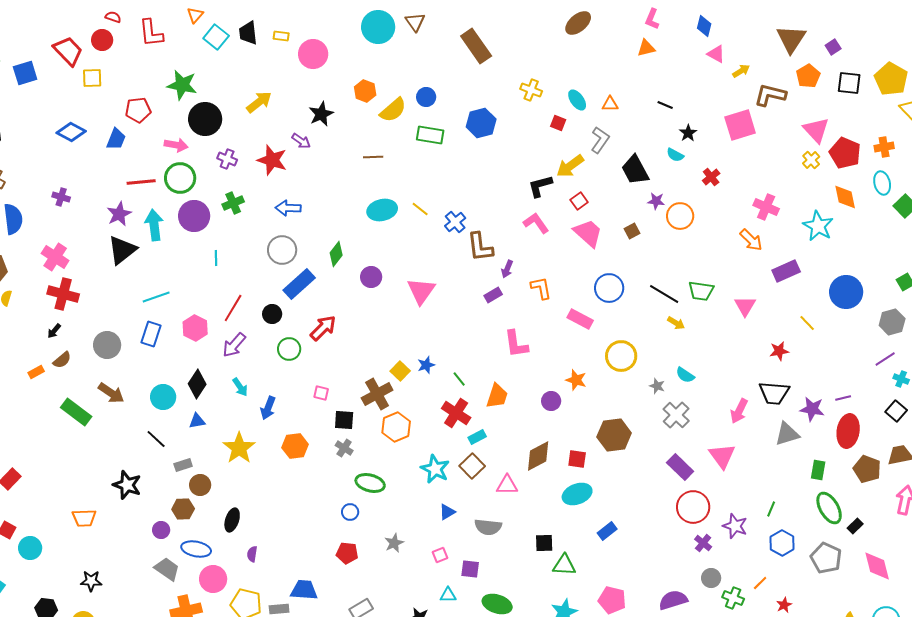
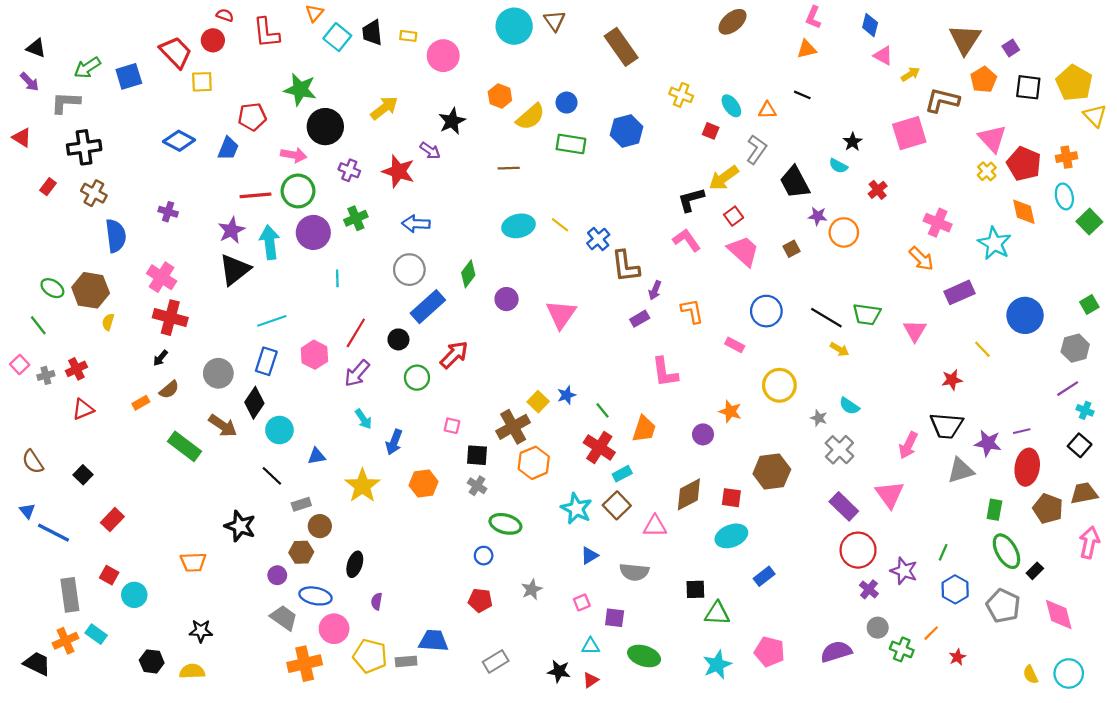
black line: (665, 105) -> (802, 95), moved
pink rectangle: (580, 319) -> (735, 345), size x0.7
black diamond: (197, 384) -> (254, 403), moved

